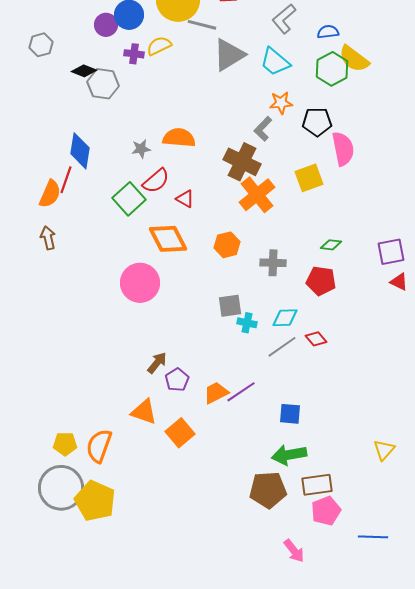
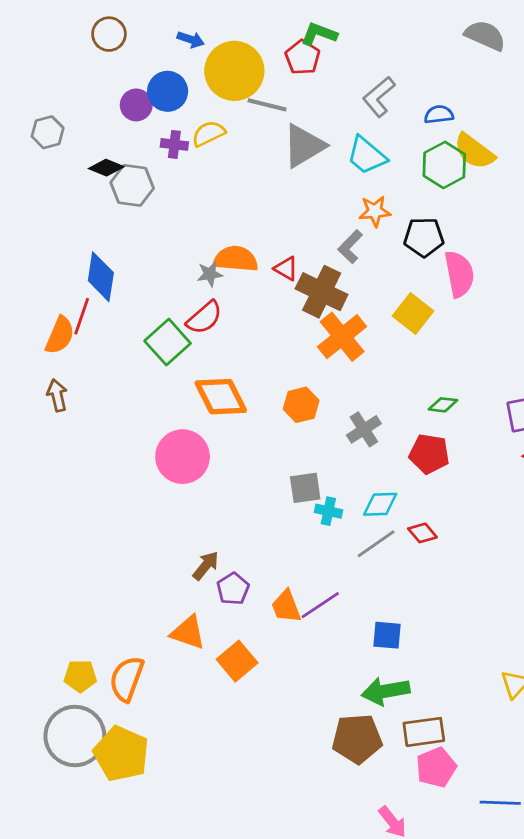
gray star: (141, 149) -> (210, 274), moved
yellow square: (309, 178) -> (413, 313), turned -32
red triangle: (185, 199) -> (286, 269), moved
gray cross: (273, 263) -> (364, 429), turned -35
orange trapezoid: (216, 393) -> (286, 607), turned -84

